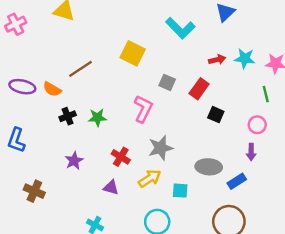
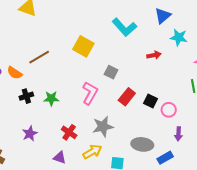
cyan star: (245, 58) -> (179, 37), moved
red rectangle: (199, 89) -> (127, 97), moved
pink circle: (257, 125) -> (169, 110), moved

